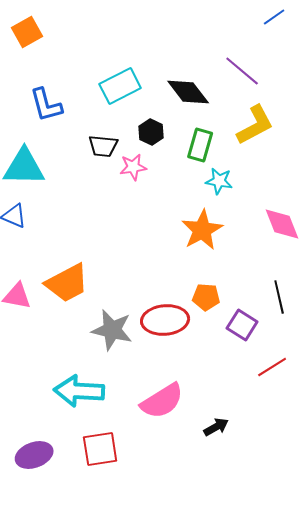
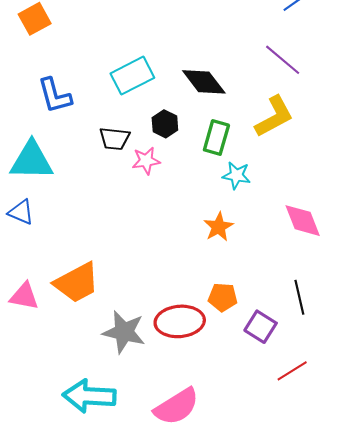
purple line: (242, 71) -> (283, 60), moved
orange star: (202, 230) -> (219, 227), size x0.7

